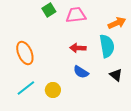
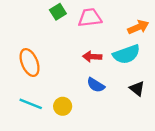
cyan semicircle: (107, 46) -> (126, 54), turned 80
cyan line: (26, 88) -> (31, 104), turned 60

